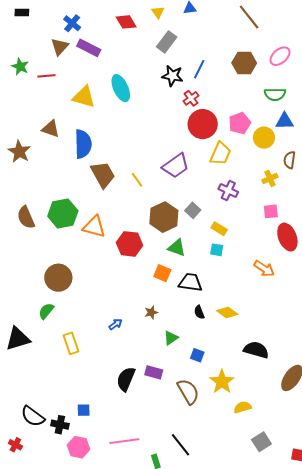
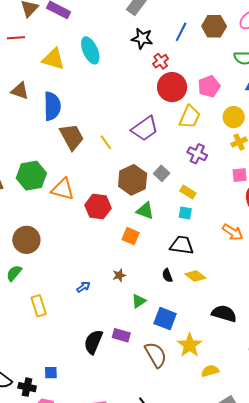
blue line: (199, 69) -> (181, 32), moved
yellow circle: (264, 138) -> (234, 117), moved
black trapezoid: (191, 282) -> (182, 245), moved
blue square: (197, 355) -> (165, 319), size x1.6

